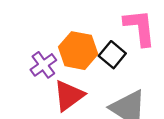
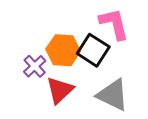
black square: (112, 55) -> (93, 50), size x1.4

